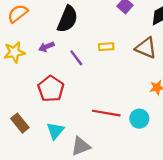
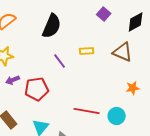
purple arrow: (46, 47) -> (13, 80), moved
red pentagon: (51, 89) -> (37, 89), turned 30

